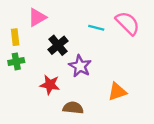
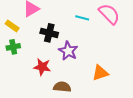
yellow rectangle: (15, 37) -> (12, 26), turned -48
black cross: (58, 45) -> (49, 33), turned -36

